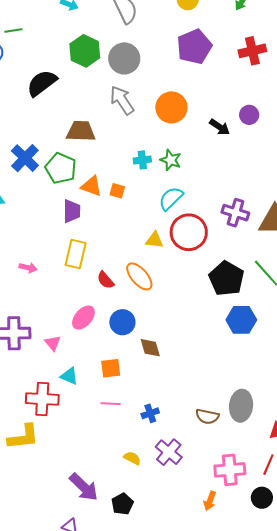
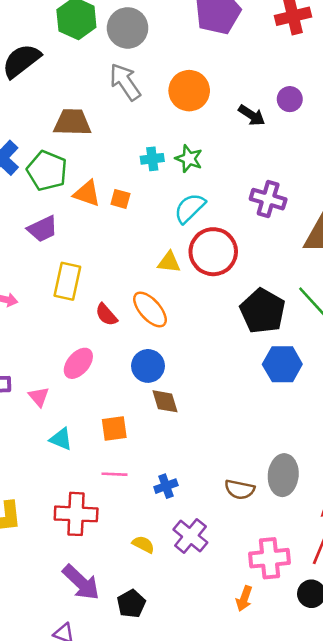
purple trapezoid: (72, 211) -> (43, 229), moved, turned 65
purple cross: (235, 213) -> (268, 199), moved
blue circle: (122, 322) -> (148, 366), moved
red cross: (42, 399) -> (76, 514), moved

